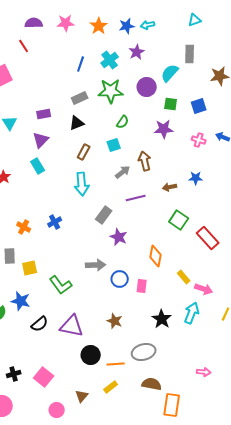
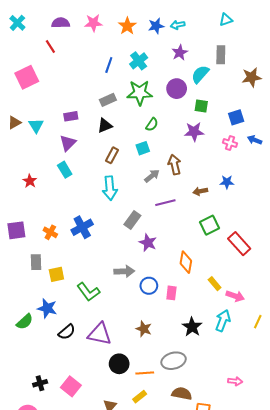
purple star: (137, 52) -> (180, 53), moved
blue square: (199, 106) -> (236, 117), moved
green square: (179, 220) -> (209, 225), turned 30
blue cross: (55, 222) -> (82, 227), size x1.5

